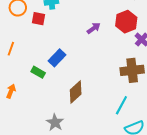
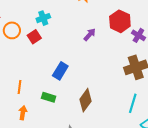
red square: (39, 19) -> (34, 37), turned -32
orange line: (11, 49) -> (19, 87), moved
green rectangle: (38, 72) -> (49, 97), moved

